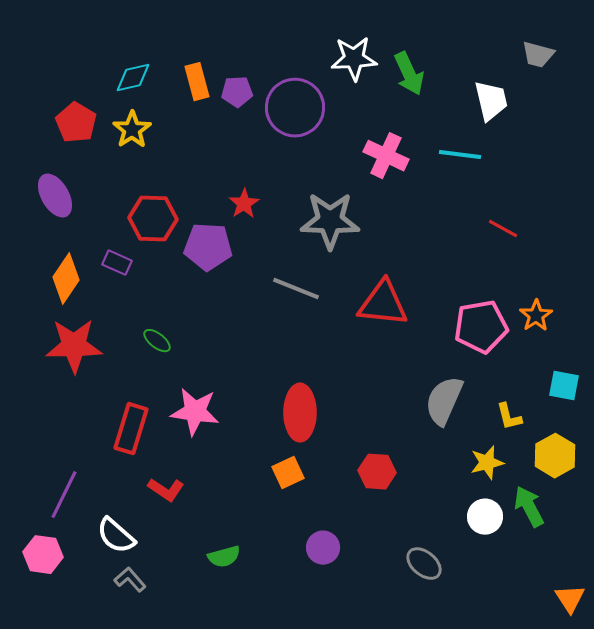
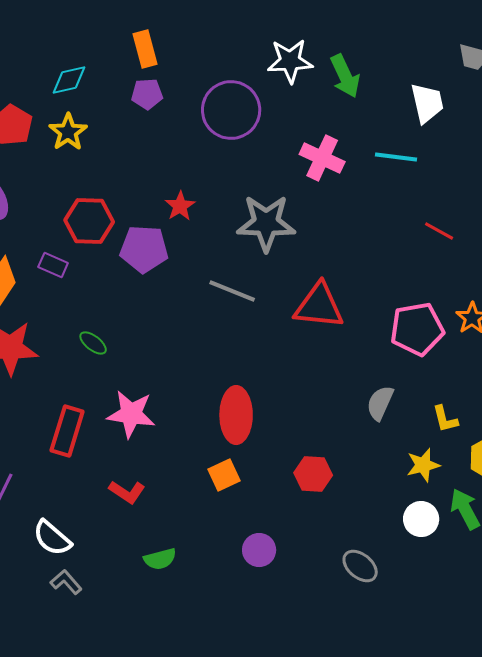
orange rectangle: (197, 82) -> (145, 49), moved
purple pentagon: (237, 92) -> (147, 94), moved
gray semicircle: (444, 401) -> (380, 403), size x0.7
red L-shape: (166, 490) -> (127, 492), moved

